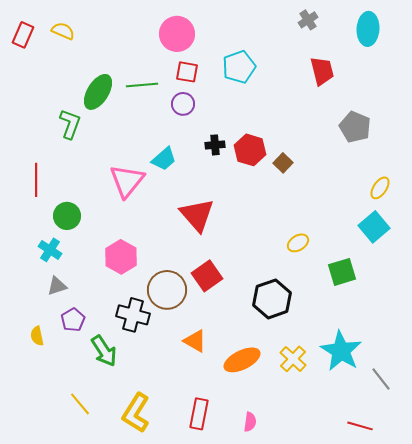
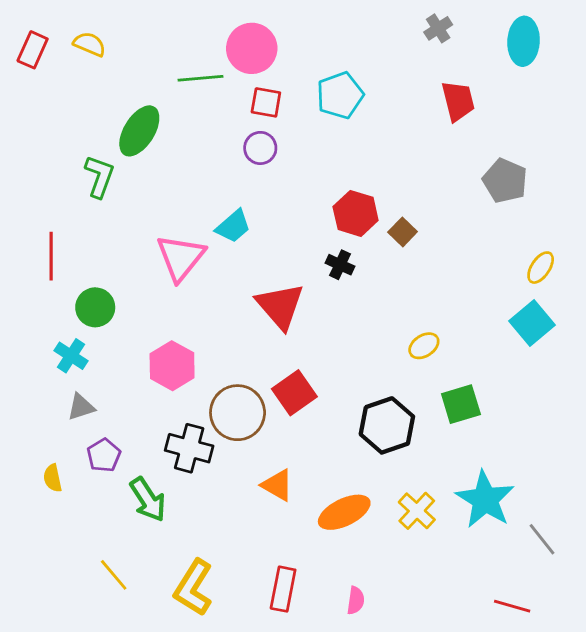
green line: (142, 85) -> (201, 78), moved
black cross: (215, 145) -> (340, 265), moved, turned 30
green square: (342, 272) -> (461, 404), moved

